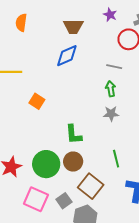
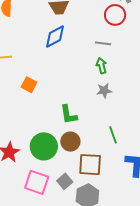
brown square: (91, 186) -> (90, 165), turned -30

